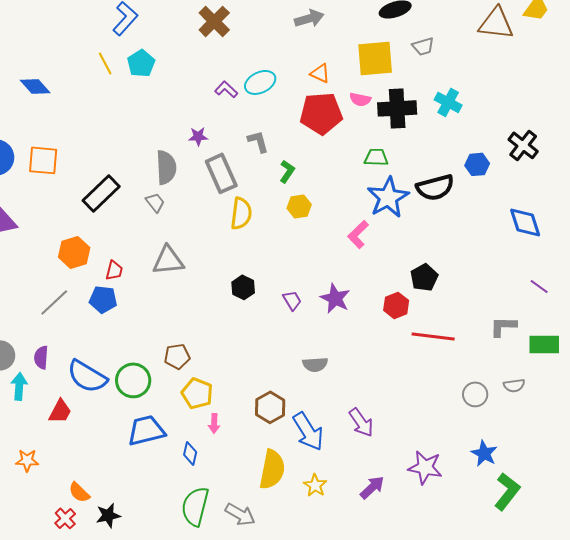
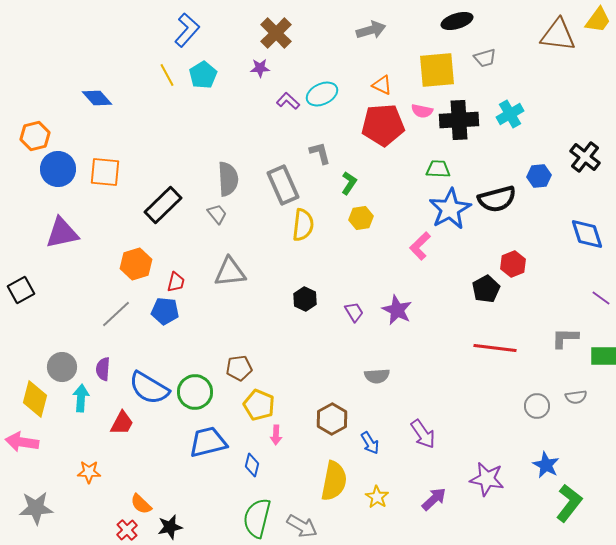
cyan cross: (448, 102) -> (510, 114), turned 32
purple star: (198, 136) -> (260, 68), moved
red hexagon: (396, 305) -> (513, 264), moved
blue arrow: (308, 431) -> (370, 443), size x0.6

